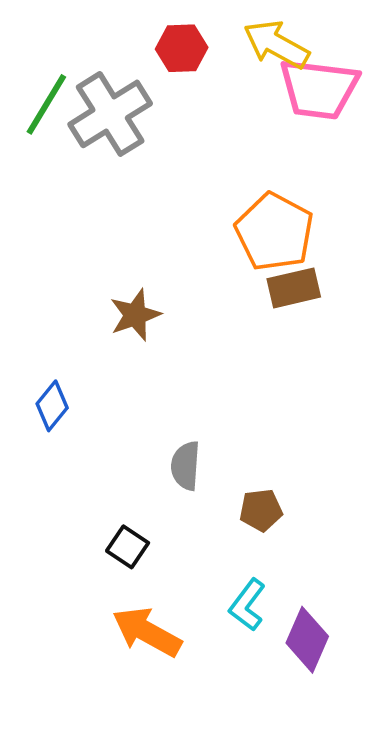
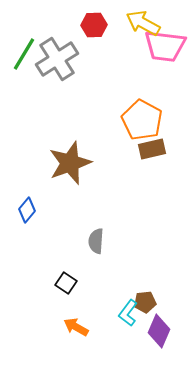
brown star: (135, 315) -> (70, 163), size x1.6
brown pentagon: (261, 510) -> (145, 302), moved
orange arrow: (147, 632) -> (76, 327), size x0.7

